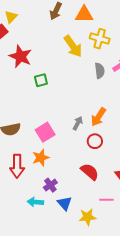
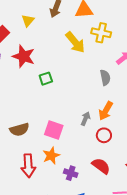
yellow triangle: (11, 17) -> (28, 20), moved
gray semicircle: (100, 71) -> (105, 78), moved
pink square: (45, 132) -> (54, 130), turned -36
purple cross: (50, 185) -> (71, 173), moved, turned -32

